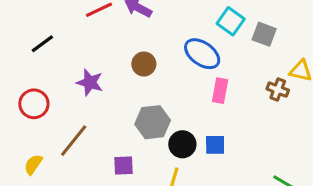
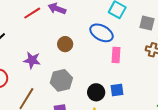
gray square: (264, 34) -> (147, 23), moved
gray hexagon: (153, 122) -> (61, 80), moved

